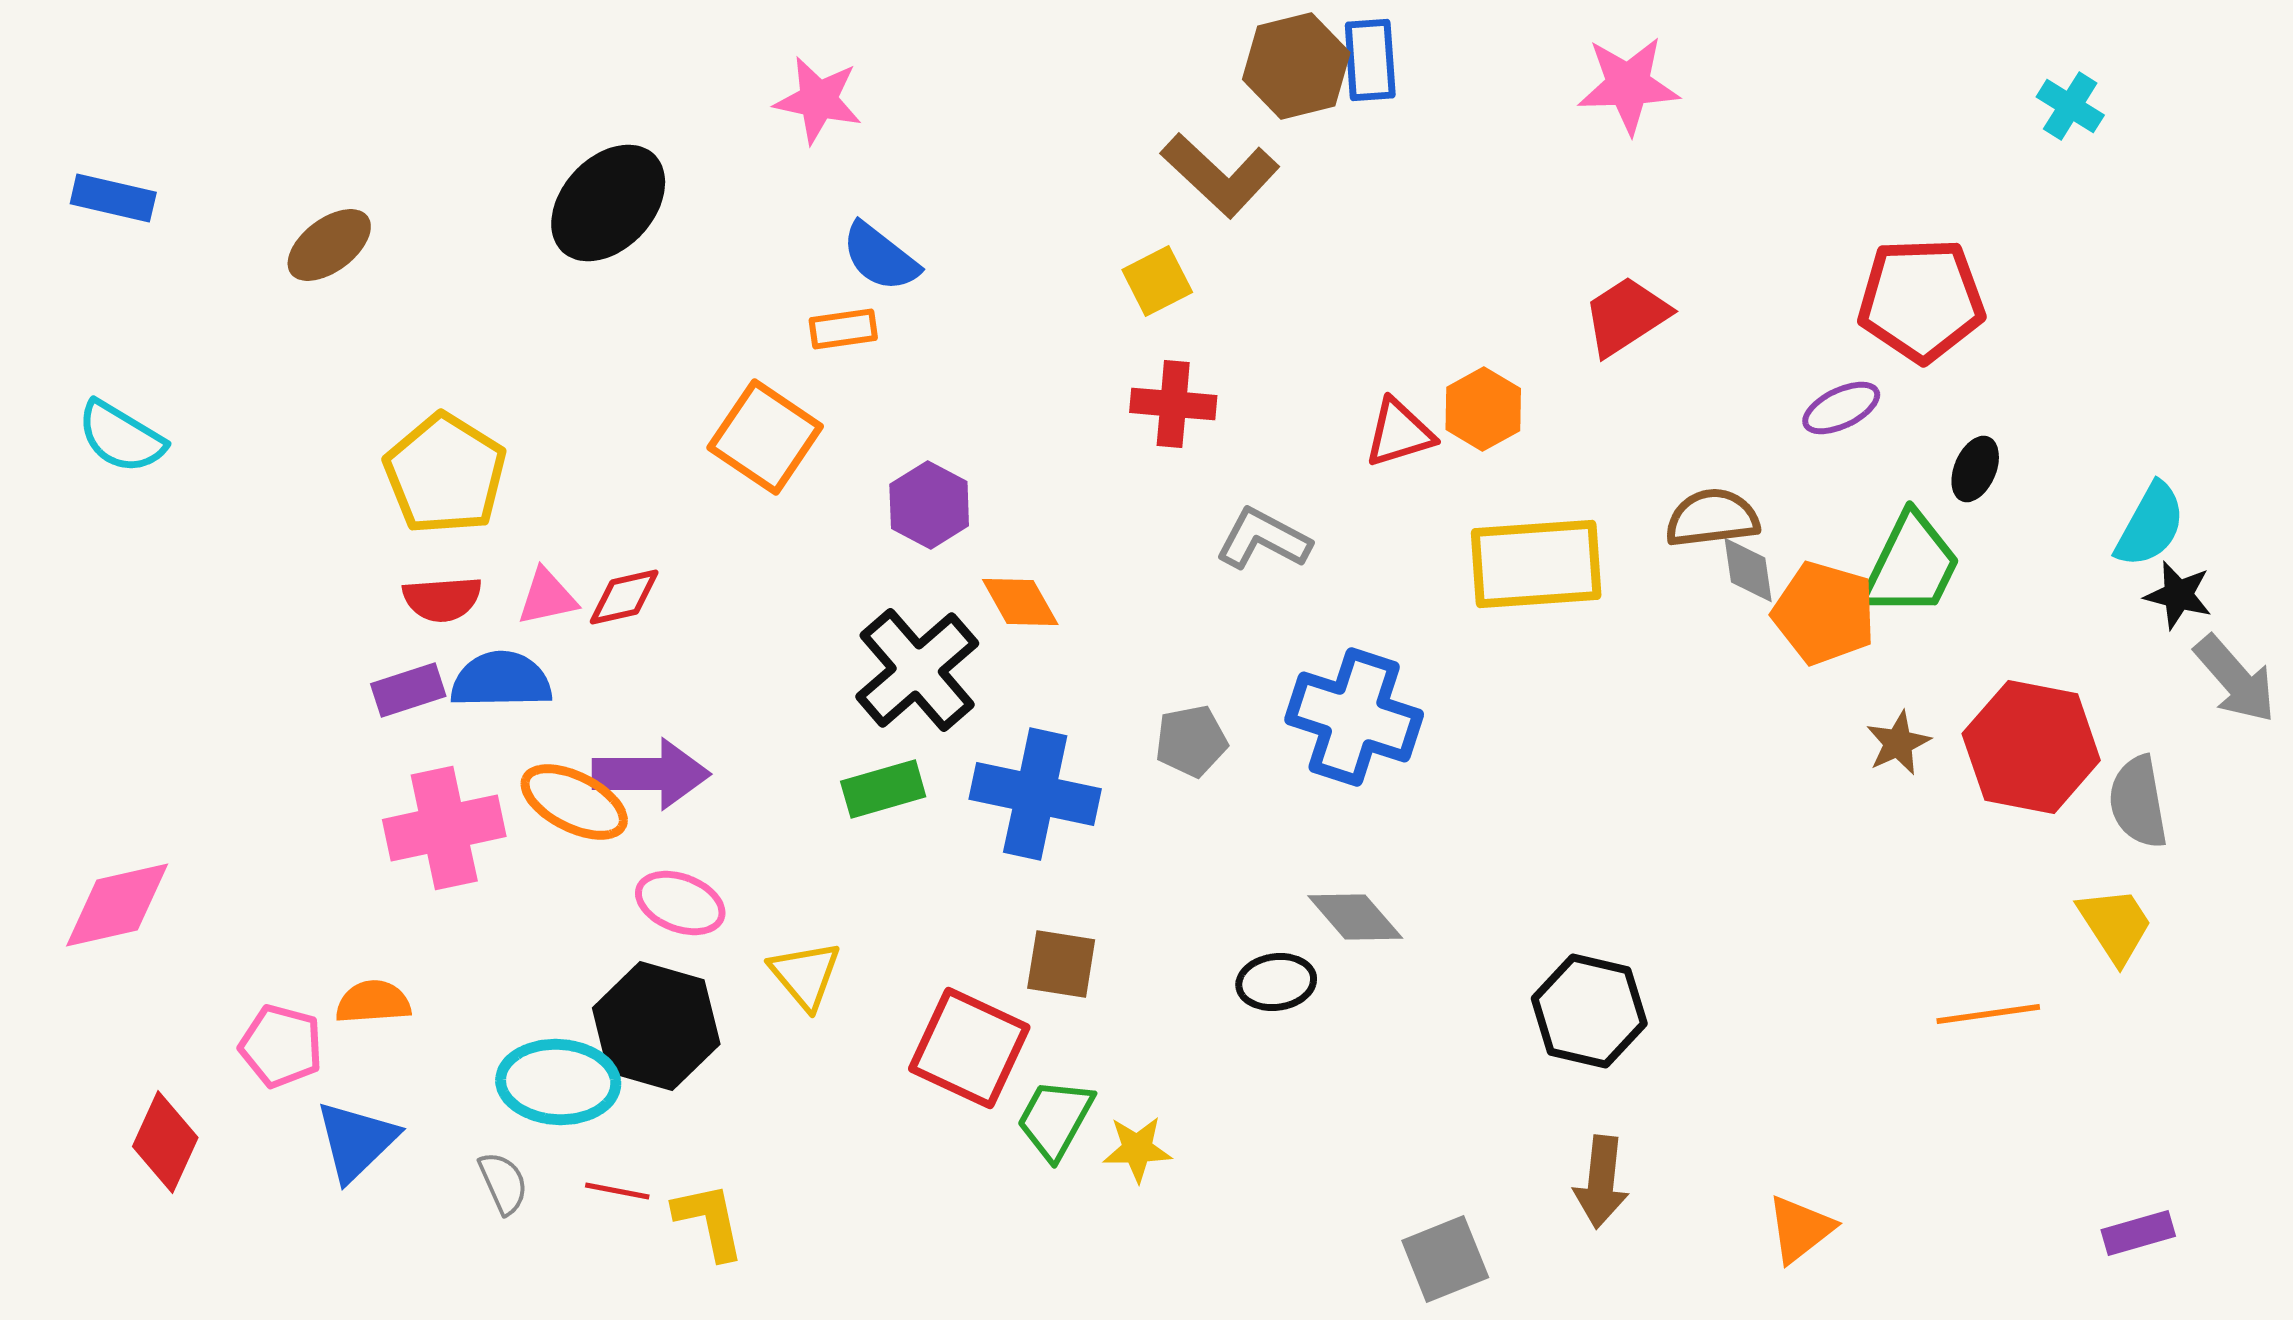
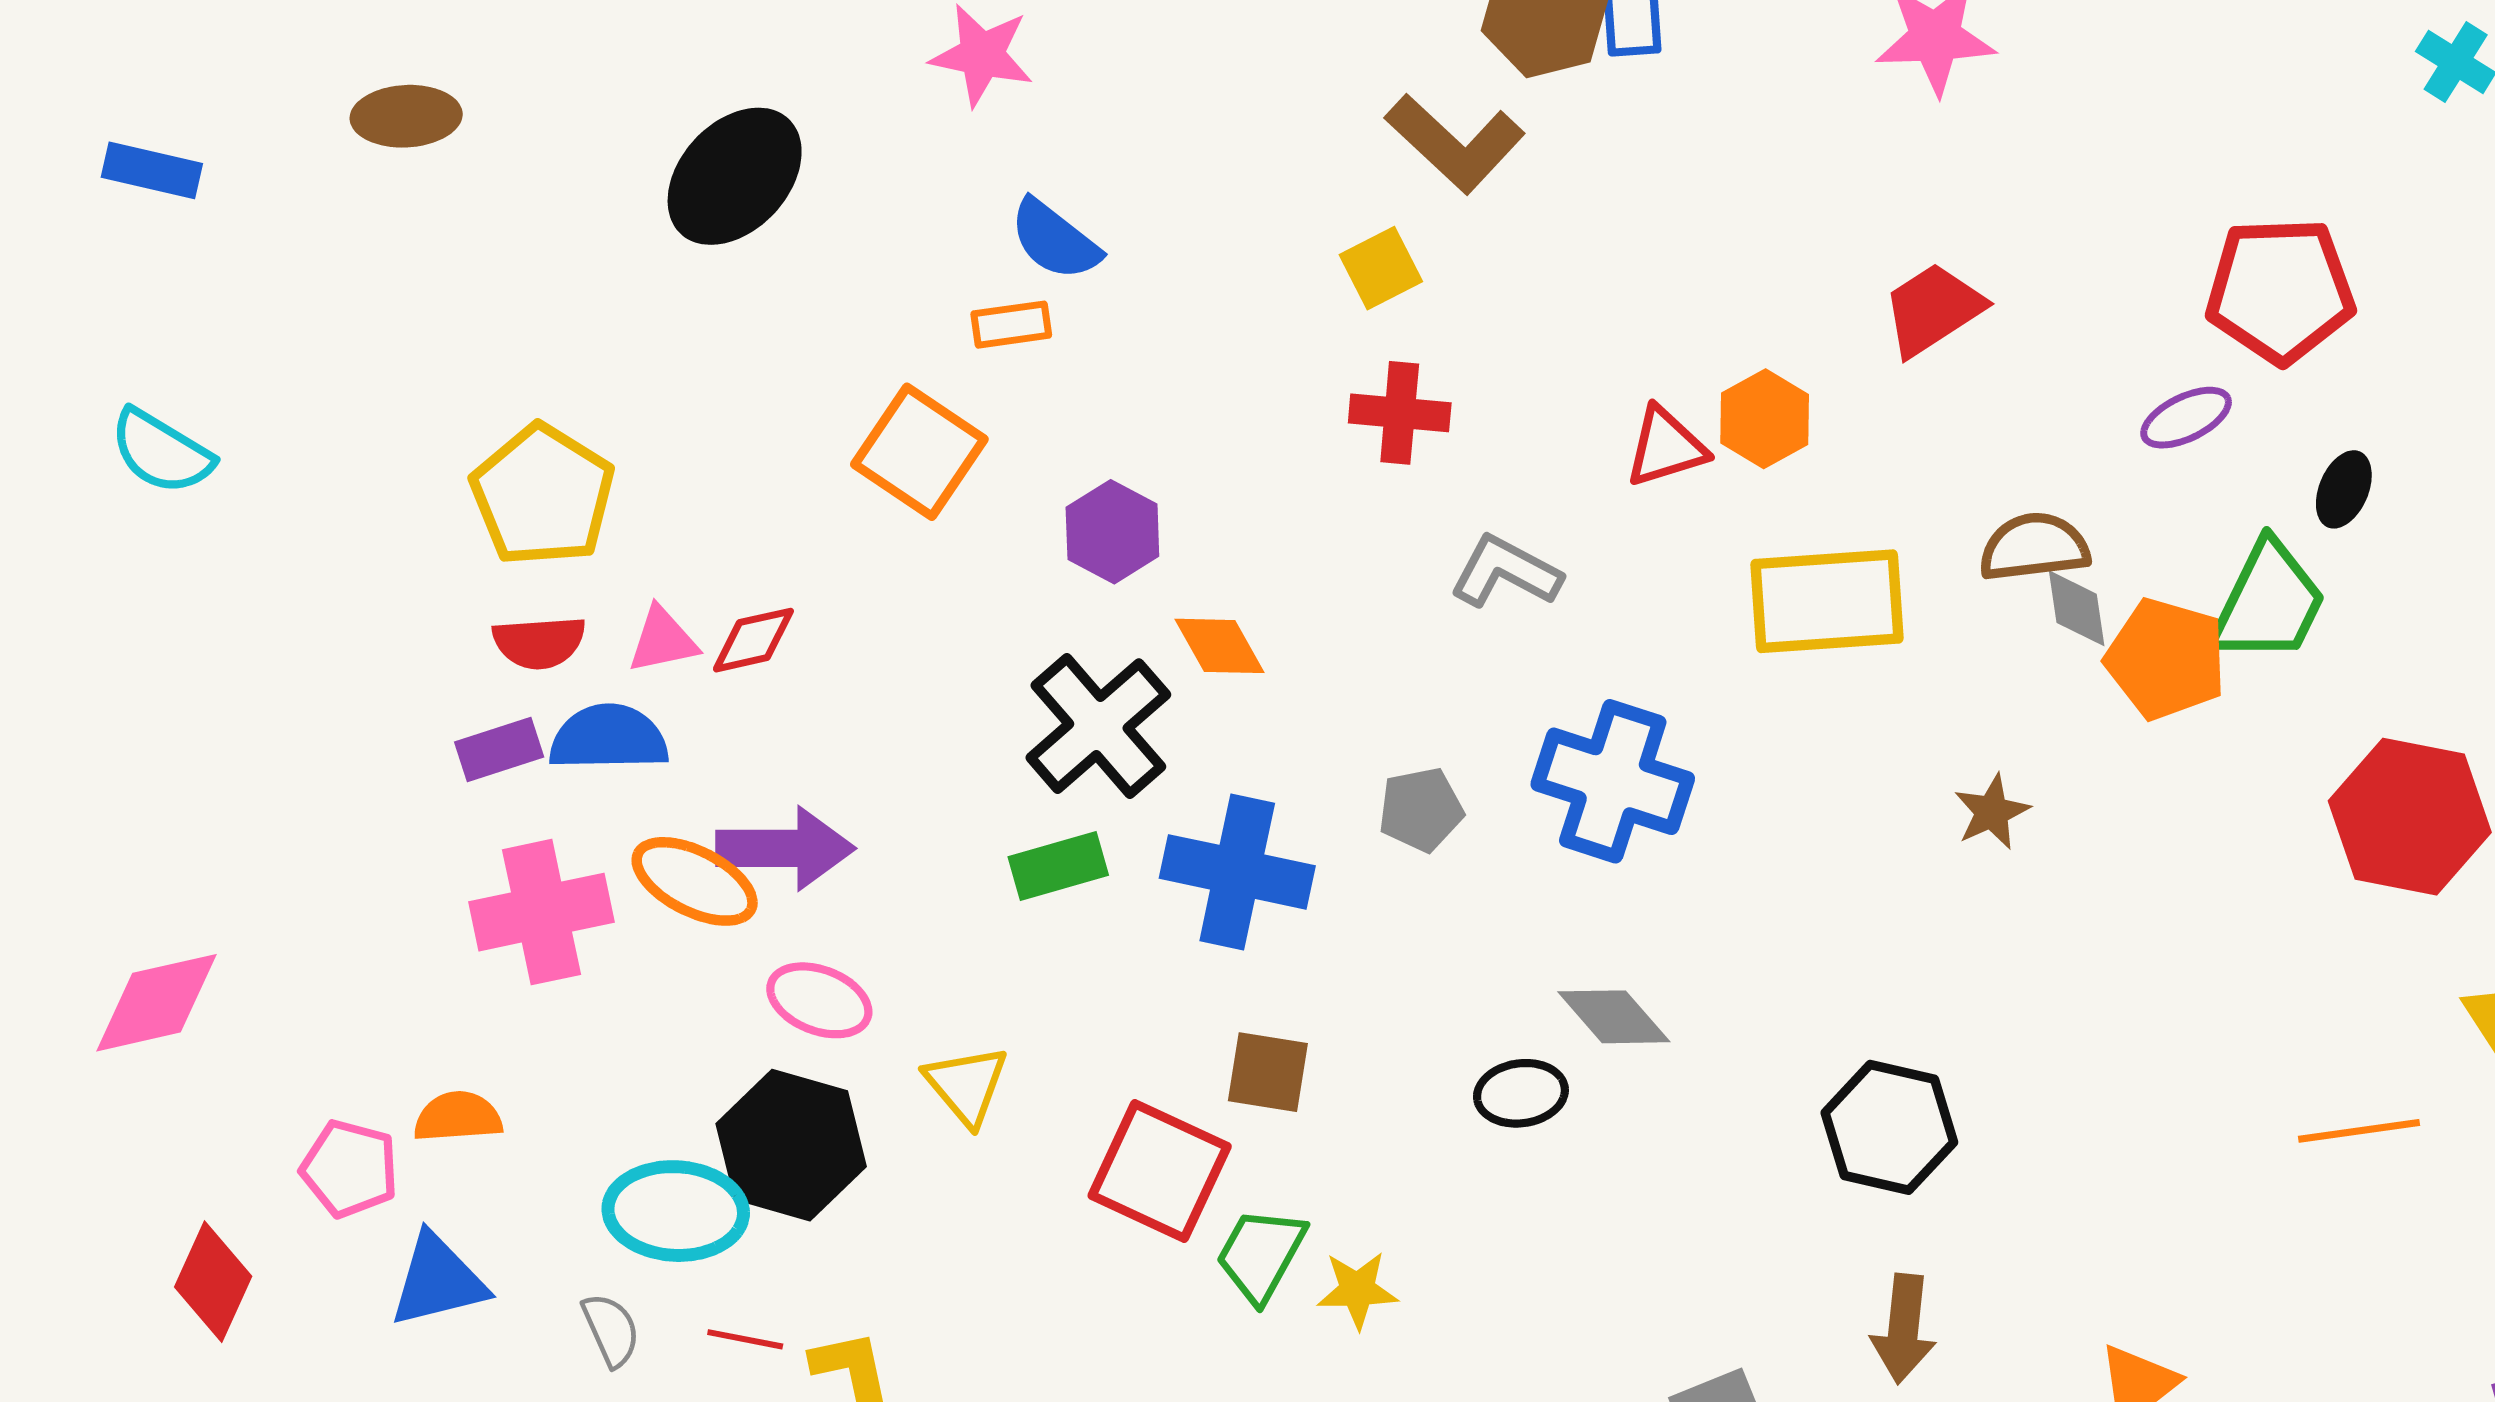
brown ellipse: (329, 245) -> (406, 116), moved, turned 34
brown star: (1898, 743) -> (1992, 812), moved
blue triangle: (356, 1141) -> (438, 1280), turned 30

